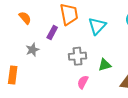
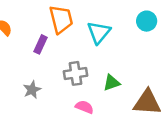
gray star: (32, 50) -> (32, 90), moved
pink semicircle: (83, 82) -> (84, 107), turned 88

